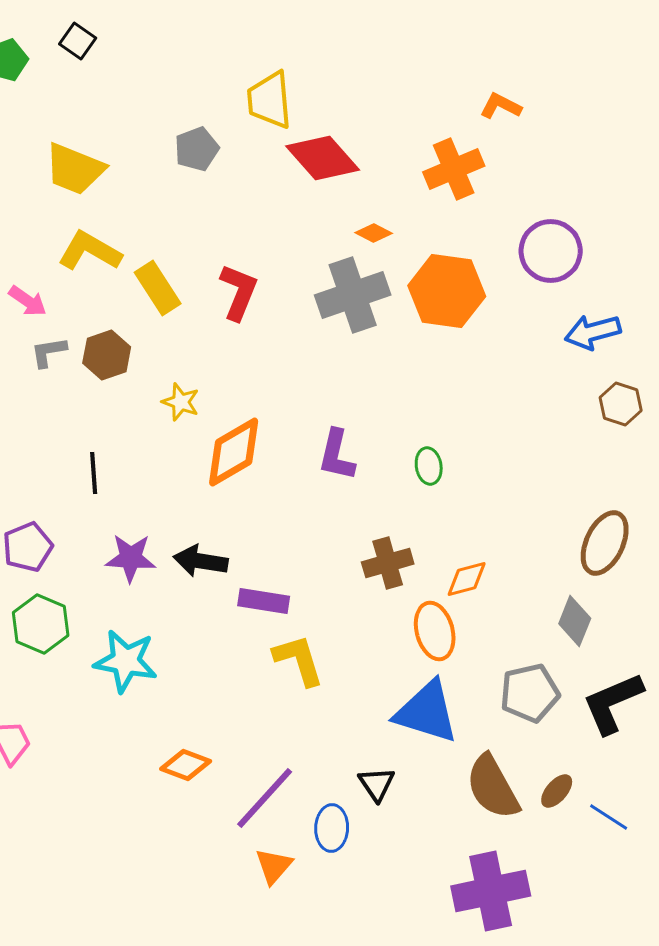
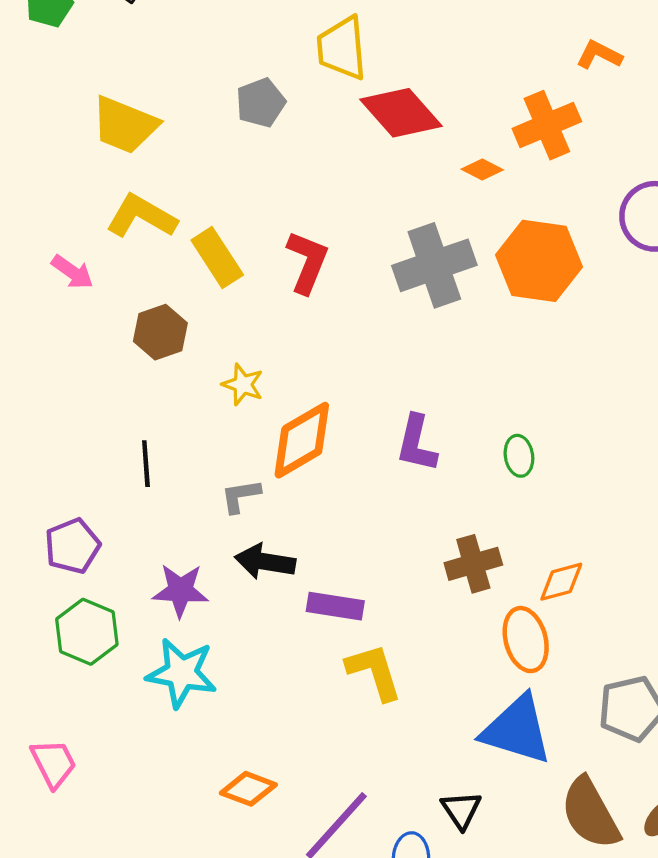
orange diamond: (374, 233) -> (482, 170), moved
gray L-shape: (49, 352) -> (241, 496), moved
purple star: (131, 558) -> (180, 591), moved

